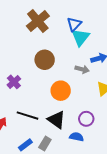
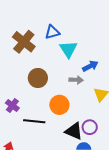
blue triangle: (74, 24) -> (52, 32), moved, turned 42
black line: (27, 116) -> (34, 121), moved
black triangle: (57, 120) -> (74, 131), moved

